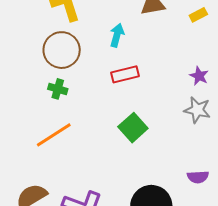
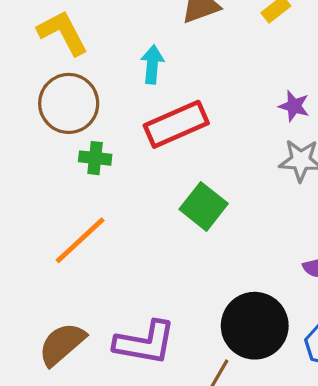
red rectangle: (125, 74) -> (176, 124), size x1.4
green cross: (58, 89) -> (95, 158), moved

